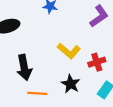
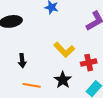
black arrow: (24, 67) -> (22, 61), size x0.6

